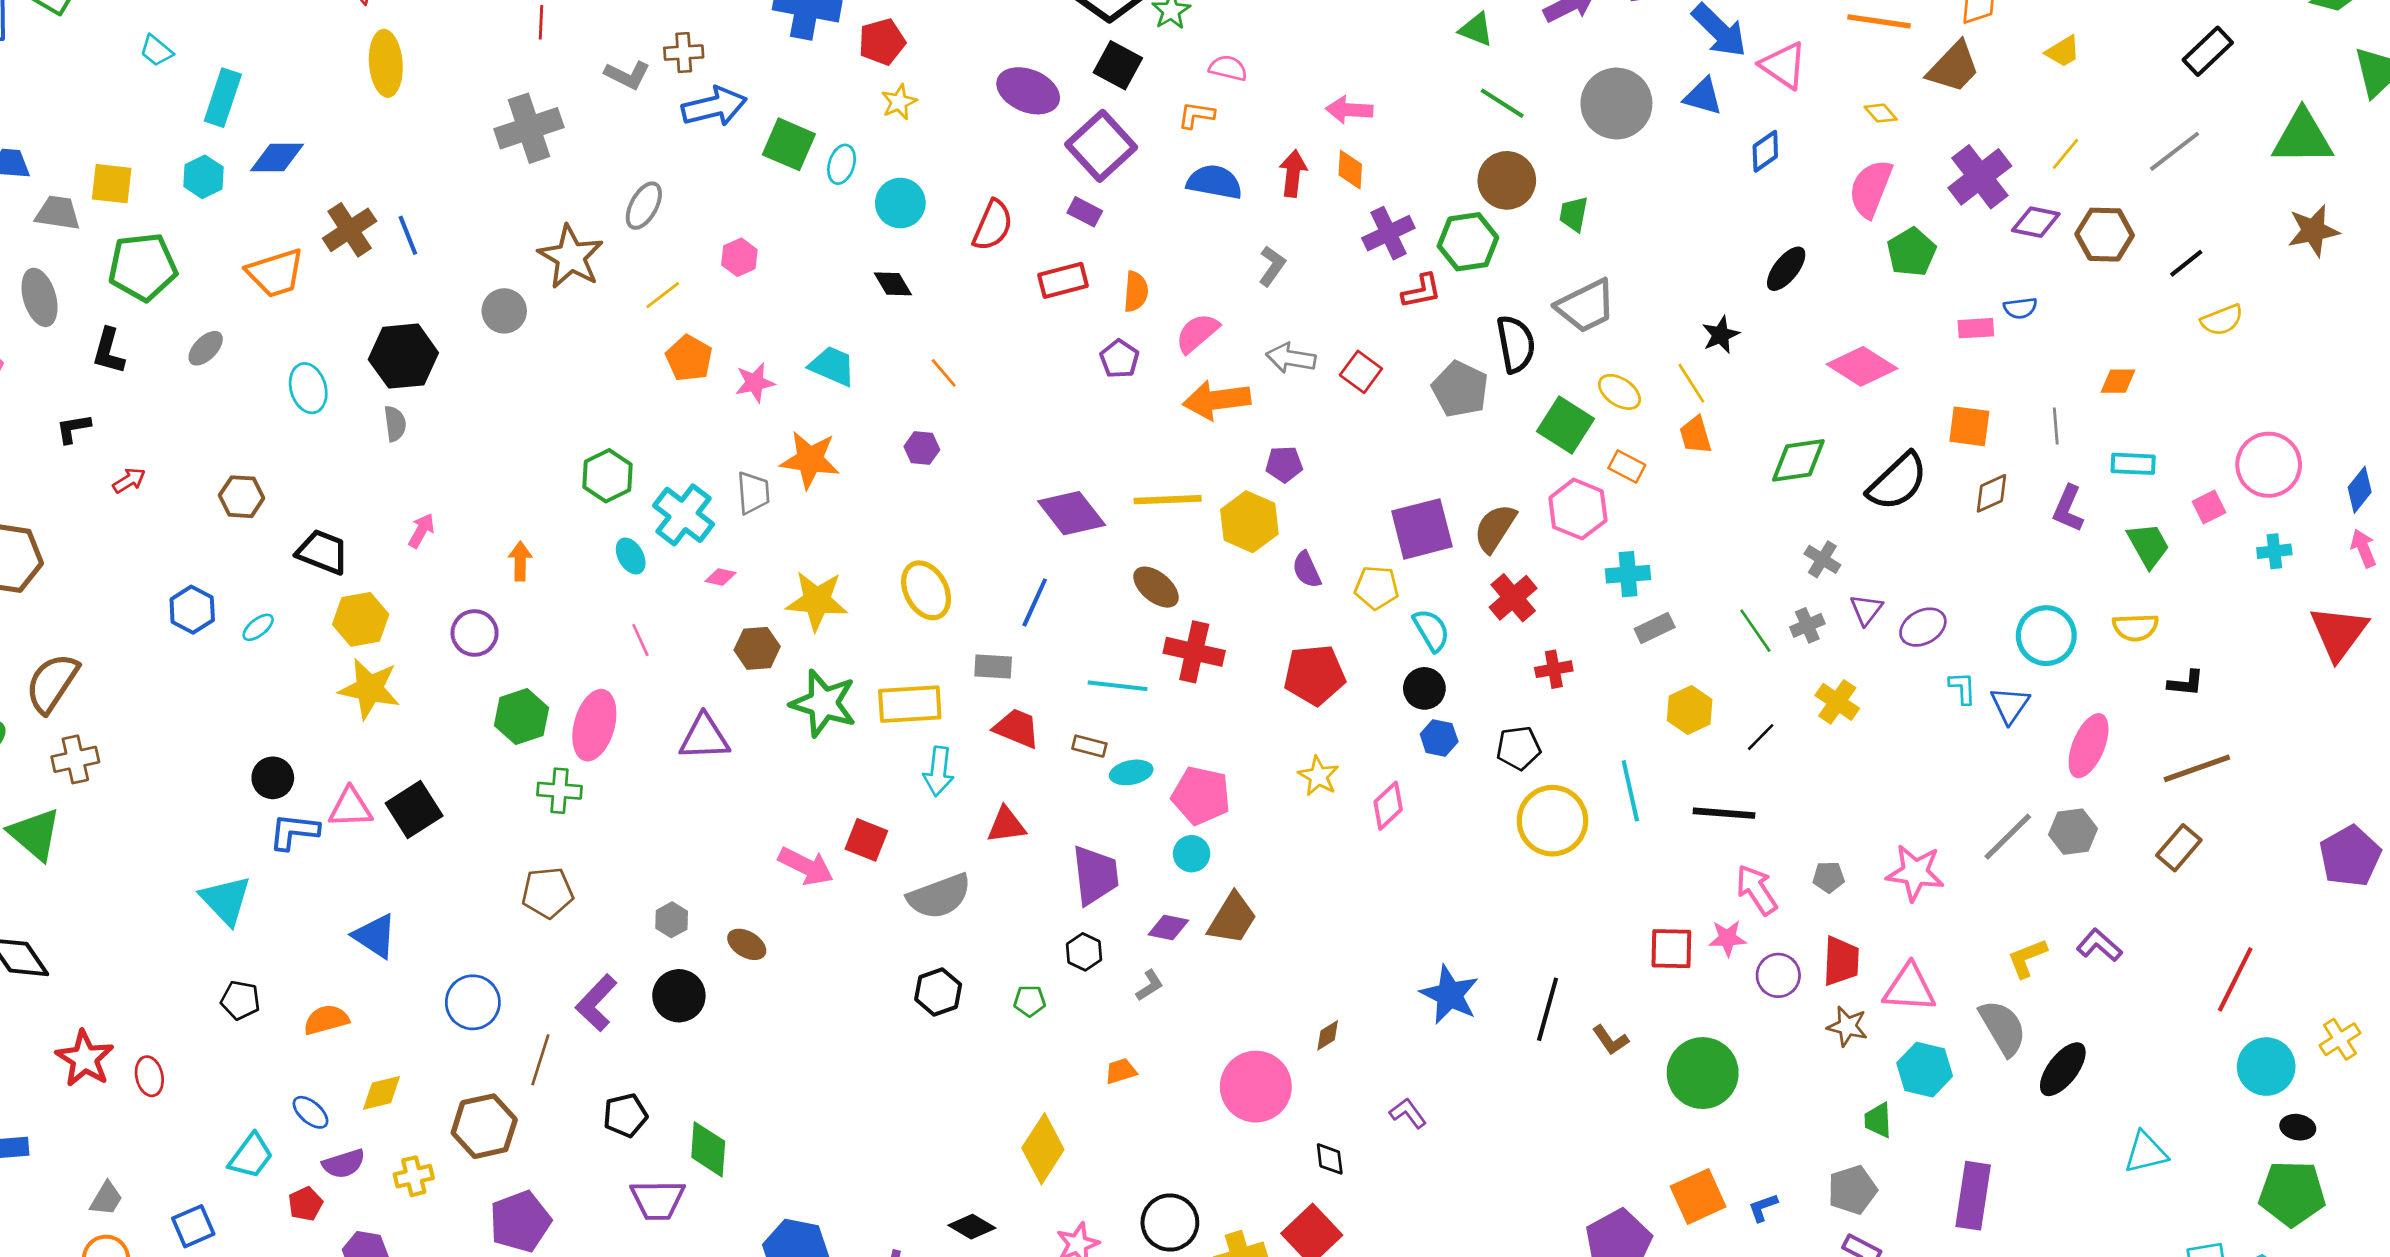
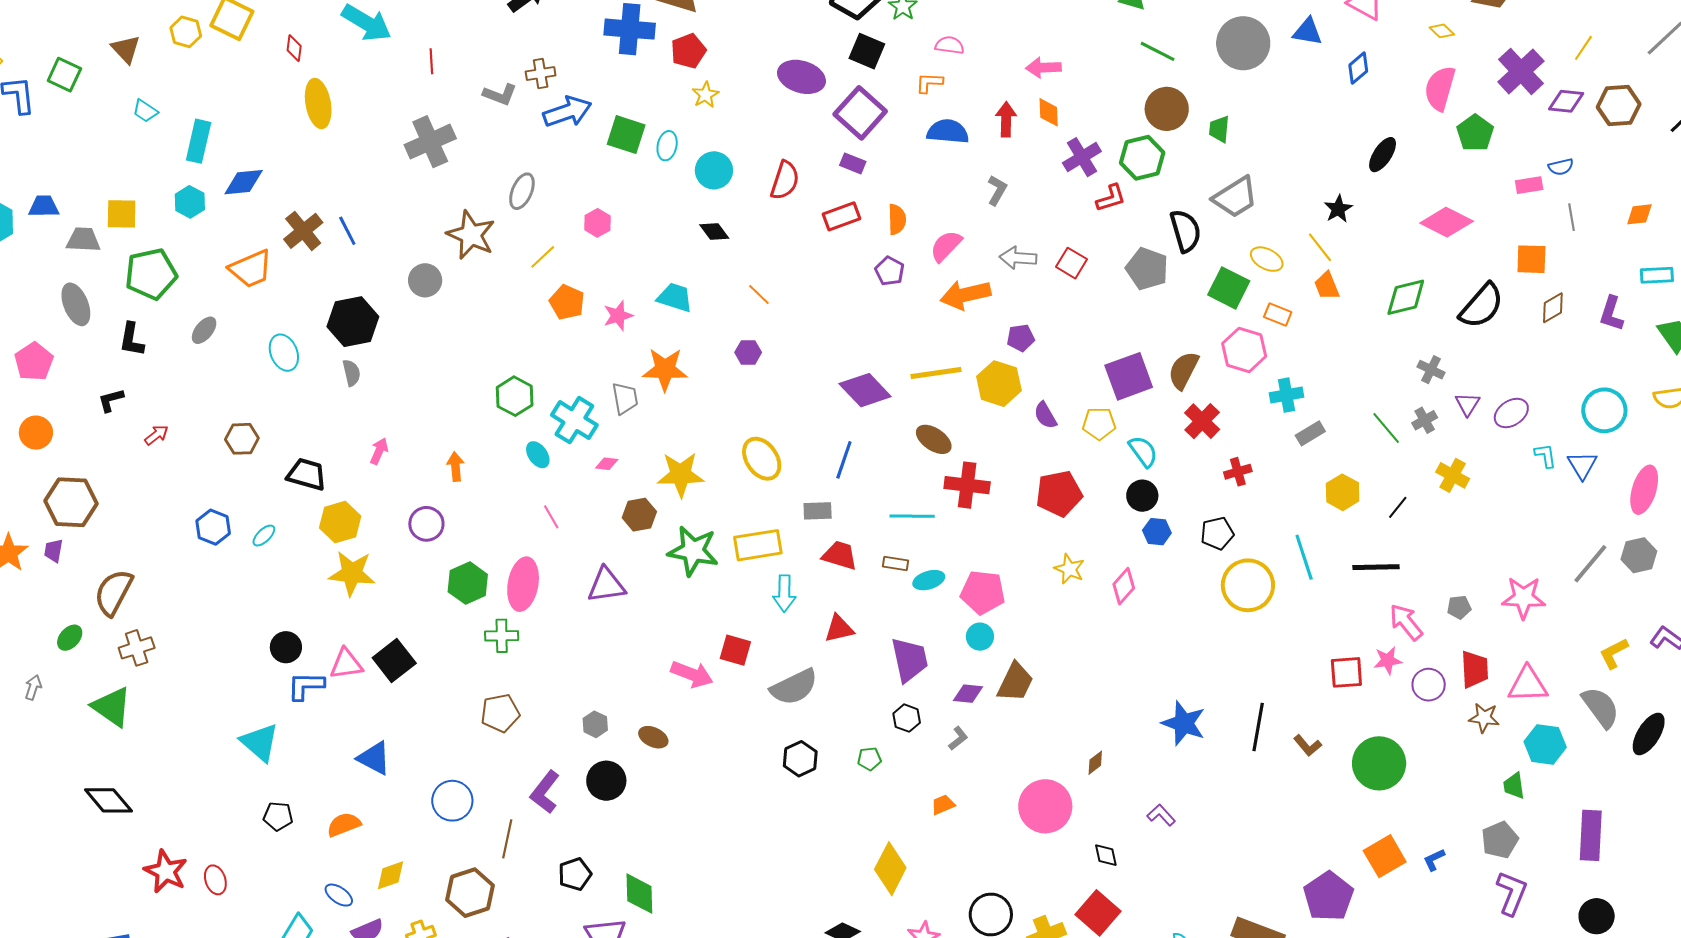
gray line: (2056, 426) -> (1571, 217), moved

